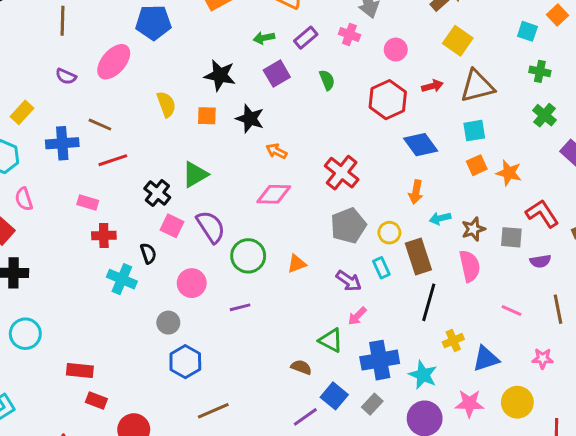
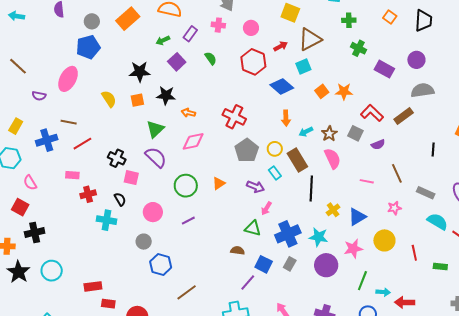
brown line: (63, 21) -> (18, 66), moved, turned -36
cyan square: (474, 131) -> (303, 66), moved
green triangle: (195, 174) -> (155, 129), moved
purple semicircle: (211, 227) -> (156, 157), moved
gray square: (511, 237) -> (355, 133), turned 35

